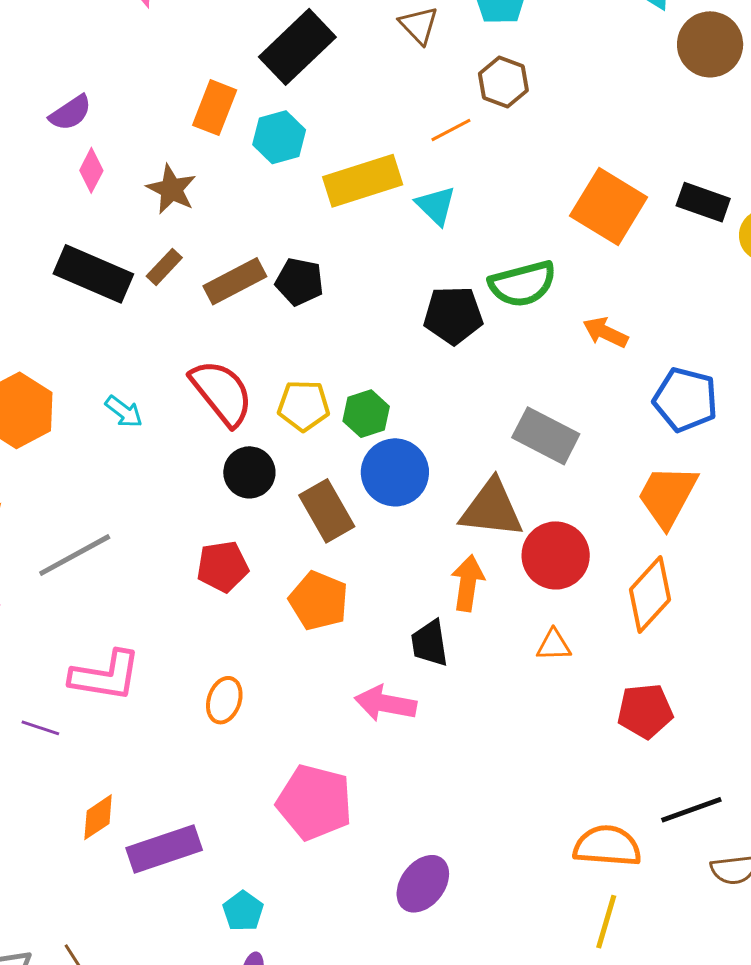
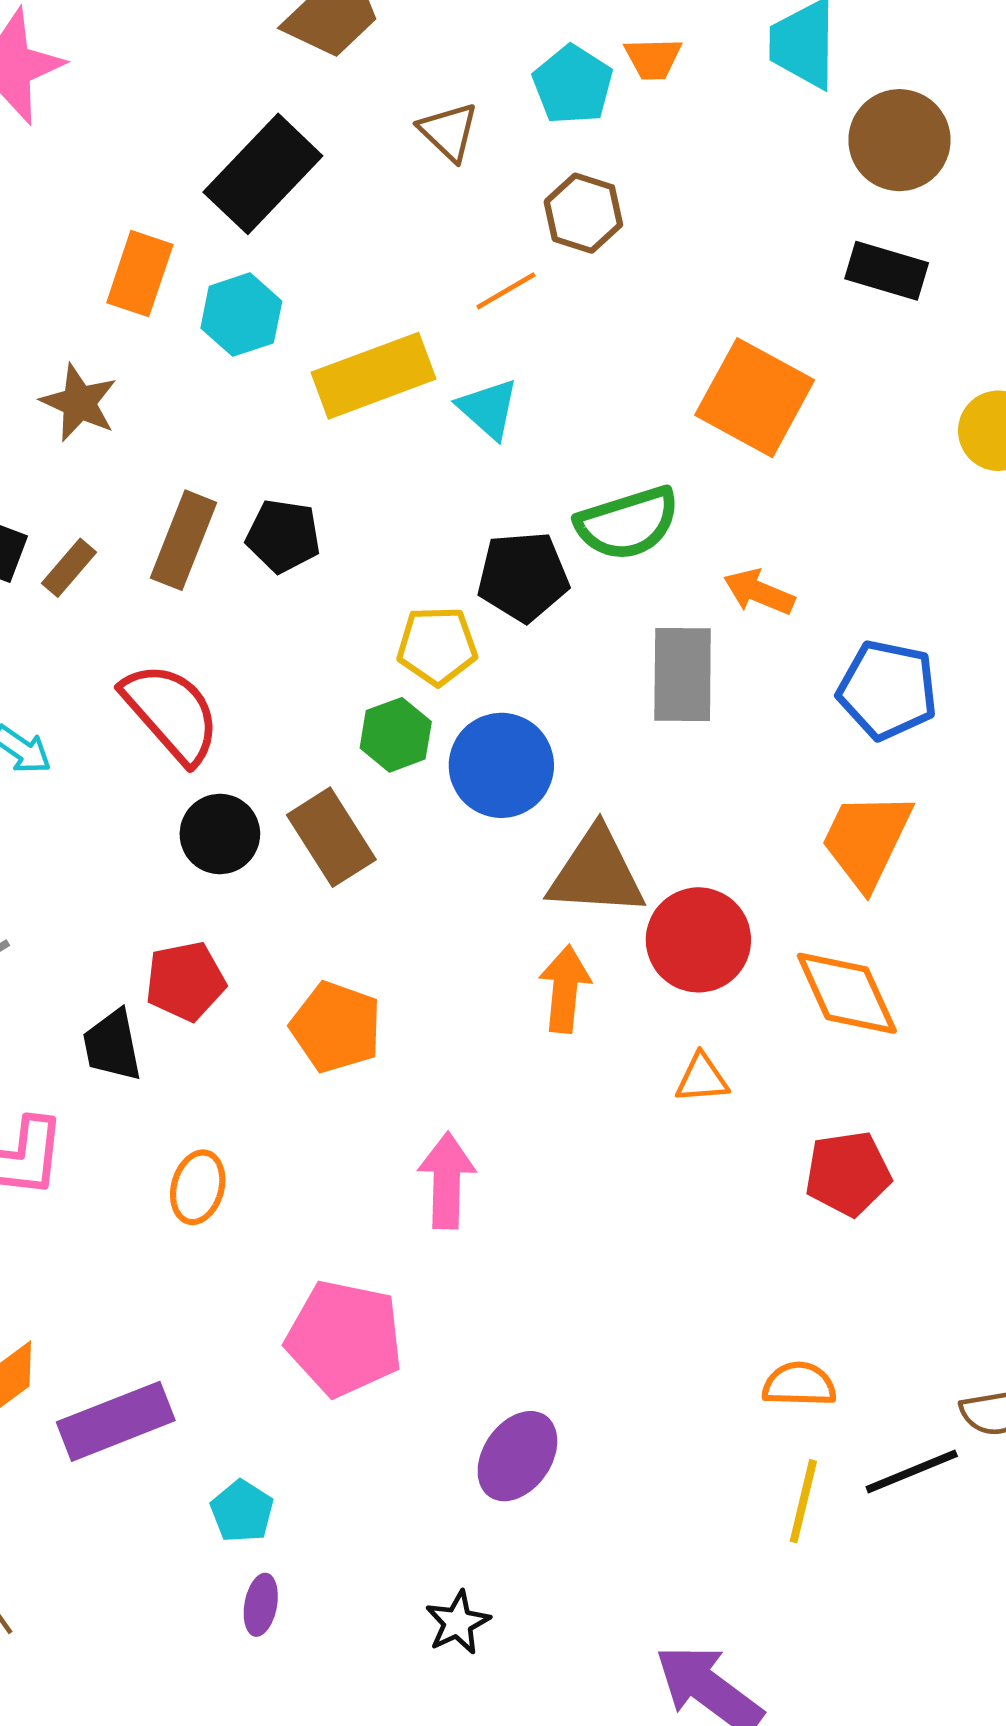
black rectangle: (703, 202) -> (887, 271), moved
brown rectangle: (164, 267) -> (69, 568), moved
brown rectangle: (235, 281) -> (184, 540), turned -38
yellow pentagon: (304, 406) -> (437, 646), moved
gray rectangle: (546, 436) -> (683, 675), moved, turned 66
blue circle: (395, 472) -> (501, 765), moved
brown rectangle: (327, 511) -> (331, 837), moved
orange diamond: (650, 595) -> (847, 993), turned -64
black trapezoid: (430, 643) -> (112, 1045), moved
pink arrow: (385, 703) -> (447, 1181), turned 84
black line: (691, 810) -> (912, 1471), moved
orange semicircle: (607, 846) -> (799, 1384), size x0.7

